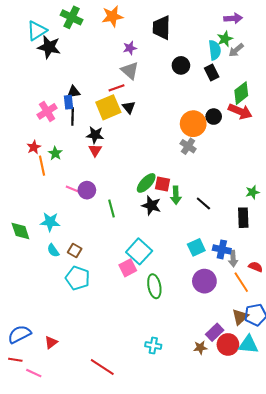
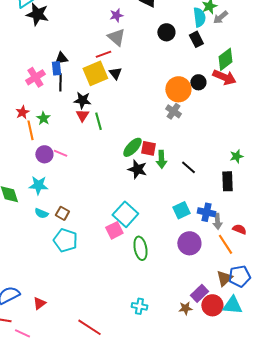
purple circle: (87, 190) -> (44, 154), moved
green line: (111, 209) -> (98, 121), moved
cyan semicircle: (53, 250) -> (41, 213), turned -32

